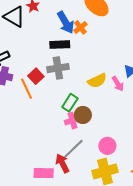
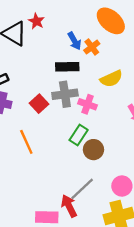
blue arrow: (66, 23) -> (74, 41), size x0.7
yellow semicircle: (97, 81) -> (111, 79), moved
orange line: (27, 89) -> (26, 142), moved
pink cross: (72, 121) -> (88, 104), moved, turned 35

